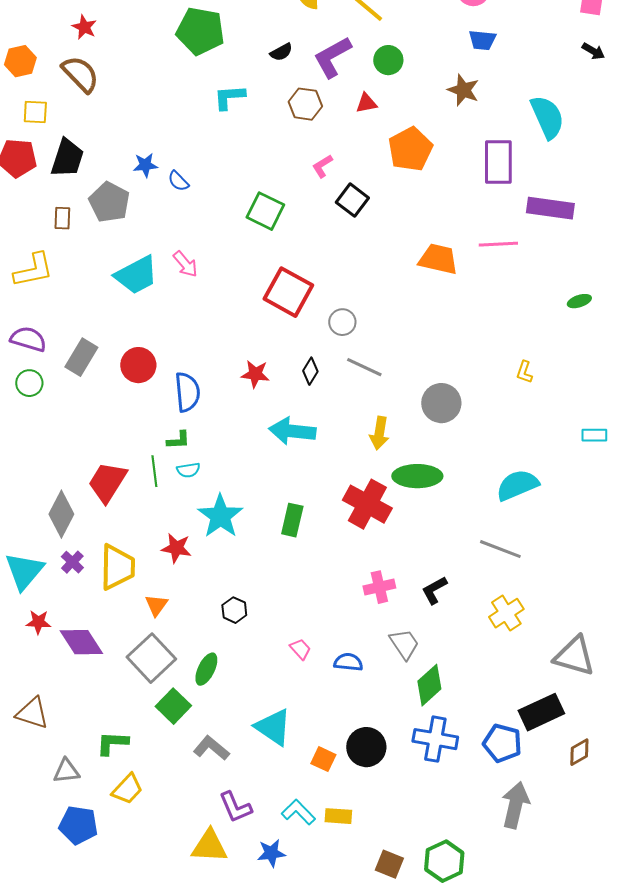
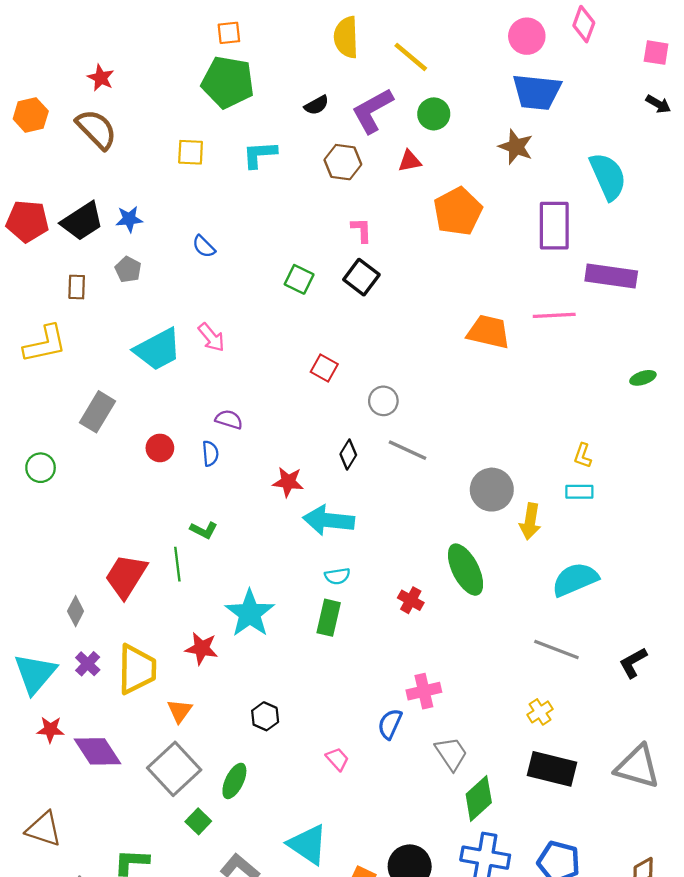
blue trapezoid: (482, 40) -> (537, 92), size x1.6
yellow square: (35, 112) -> (191, 152), moved
black trapezoid: (67, 158) -> (82, 221), turned 39
blue star: (145, 165) -> (129, 219), moved
pink L-shape: (322, 166) -> (361, 230), turned 120
black square: (352, 200) -> (361, 277), moved
gray pentagon: (109, 202) -> (128, 269), size x0.6
green square: (265, 211) -> (299, 279), size x0.7
red square: (288, 292) -> (324, 368), size x0.5
purple semicircle: (28, 339) -> (229, 419), moved, size x0.7
gray rectangle: (81, 357) -> (97, 412), moved
red circle: (138, 365) -> (160, 448), size x0.7
red star: (255, 374) -> (288, 482), moved
blue semicircle: (187, 392) -> (210, 453), moved, size x0.6
yellow arrow: (379, 433) -> (530, 521), moved
cyan rectangle: (594, 435) -> (579, 492), moved
green L-shape: (178, 440) -> (204, 530), turned 30
cyan semicircle: (188, 470) -> (337, 576), moved
green ellipse: (417, 476) -> (466, 570), turned 63
red cross: (367, 504) -> (411, 600), size x0.5
gray diamond: (61, 514) -> (76, 611), size x0.6
black L-shape: (434, 590) -> (633, 663), moved
yellow cross: (506, 613) -> (540, 712), moved, size x0.7
blue semicircle: (348, 662) -> (390, 724), moved, turned -72
green square: (173, 706) -> (198, 821), size x0.7
black rectangle: (541, 712) -> (552, 769), moved, turned 39

